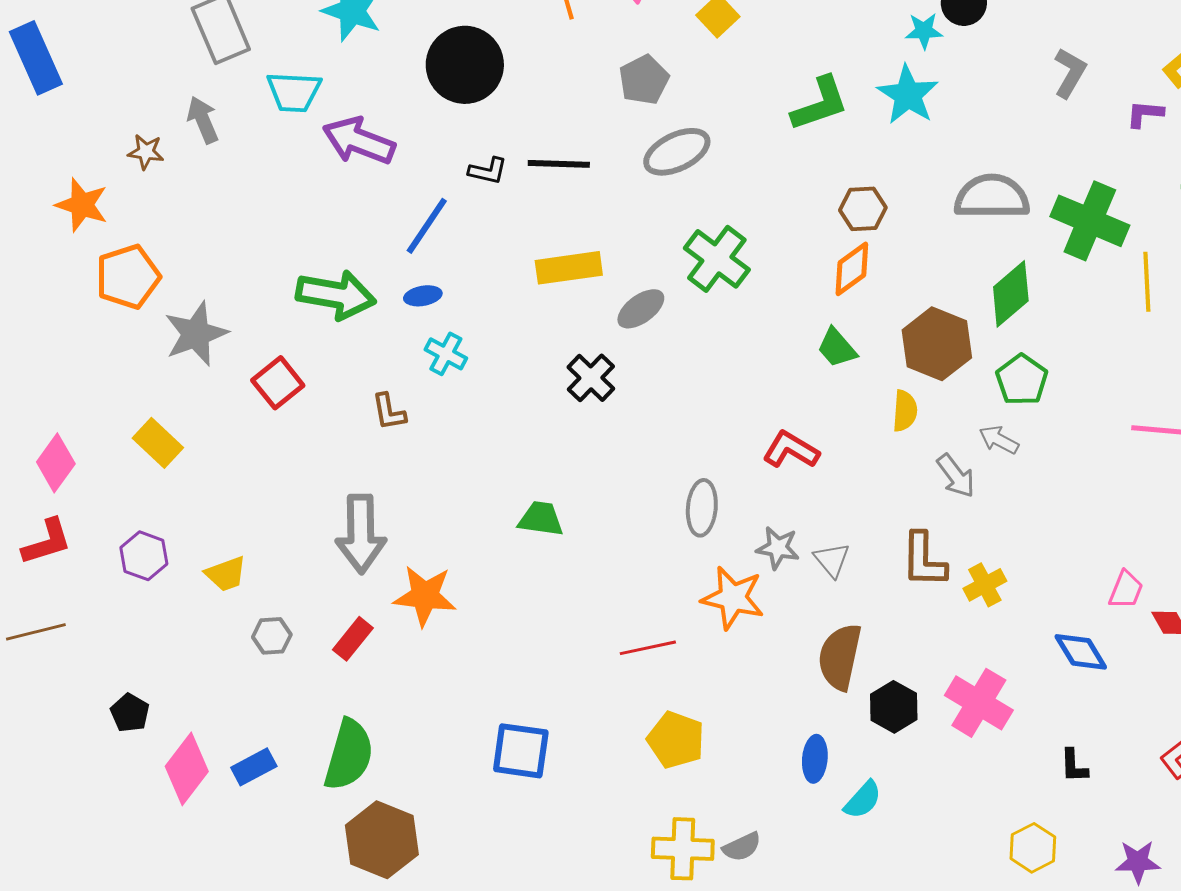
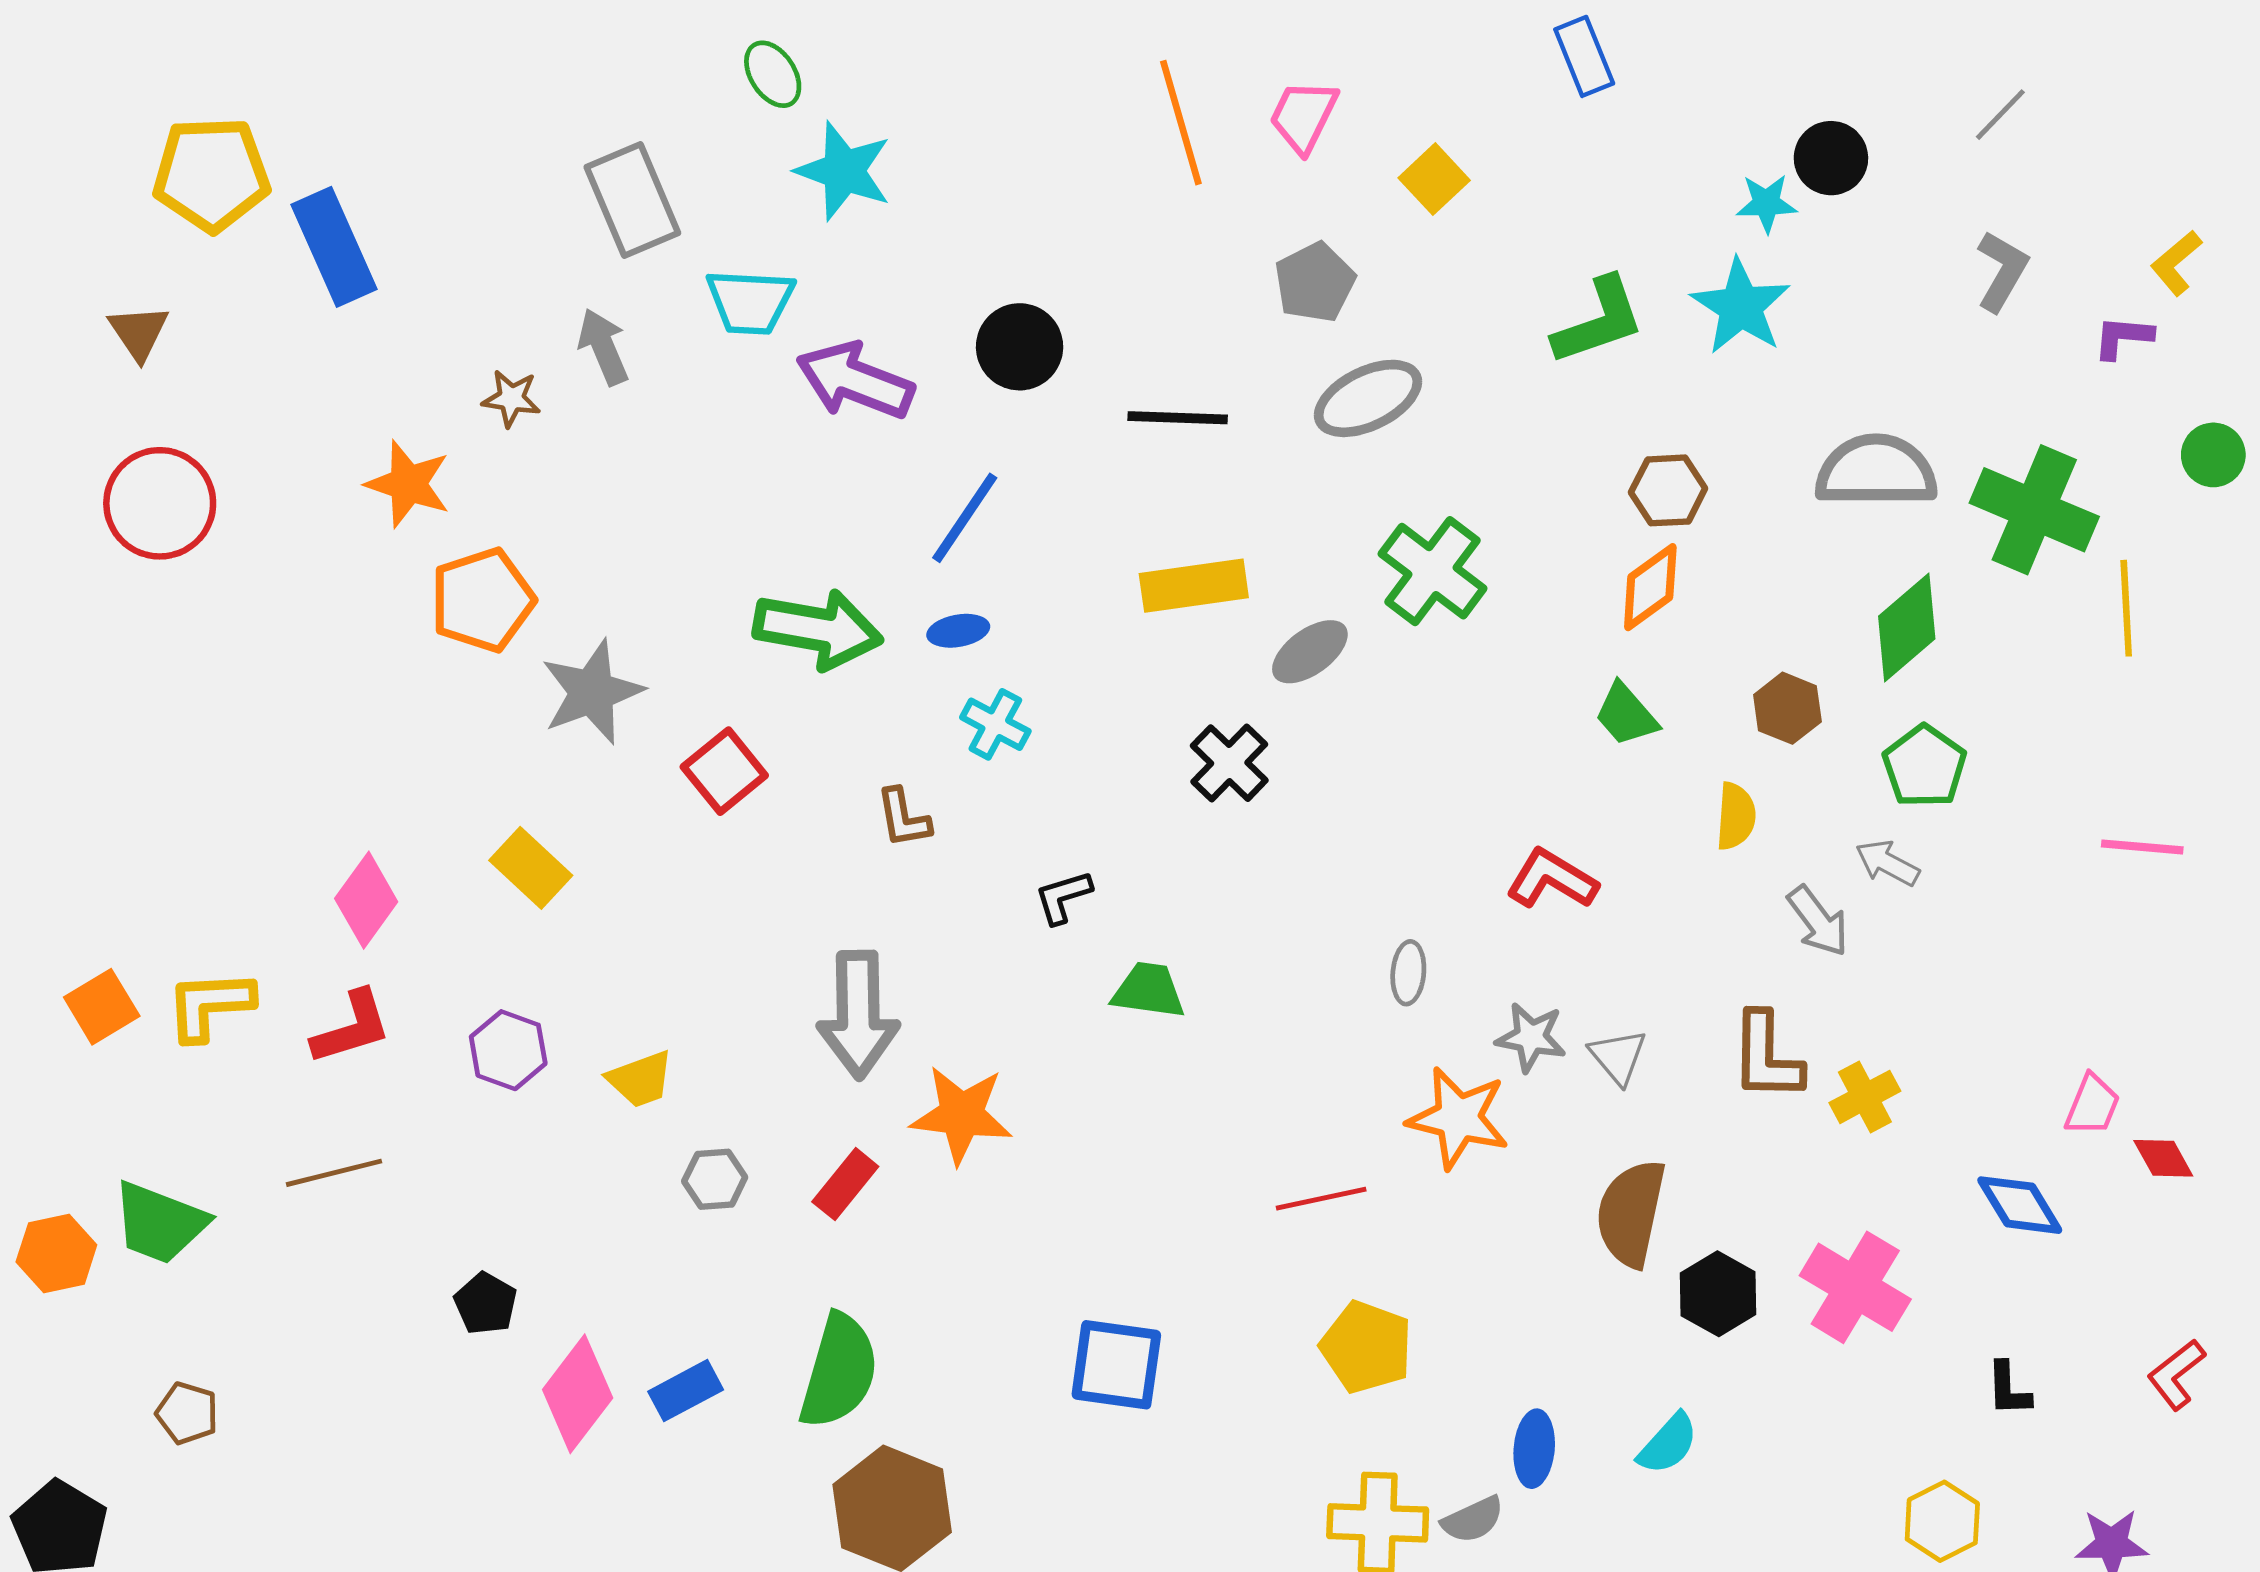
black circle: (465, 65) -> (1020, 347), moved, size x0.7
black L-shape: (488, 171) -> (1063, 897), moved, turned 150
brown hexagon: (937, 344) -> (1787, 708), size x0.6
gray ellipse: (702, 508) -> (1408, 973), size x0.7
blue ellipse: (815, 759) -> (1534, 1449), moved

